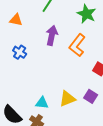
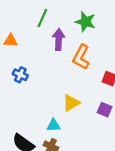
purple arrow: (52, 35) -> (59, 39), moved
yellow triangle: (67, 99) -> (71, 103), moved

